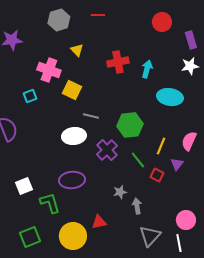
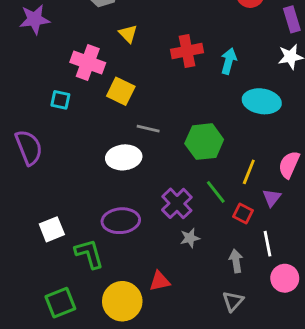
cyan square: (30, 96) -> (60, 100), turned 32
purple cross: (107, 150) -> (177, 203), moved
gray arrow: (137, 206) -> (236, 261), moved
gray triangle: (150, 236) -> (233, 301), size x0.7
white line: (179, 243) -> (267, 244), moved

